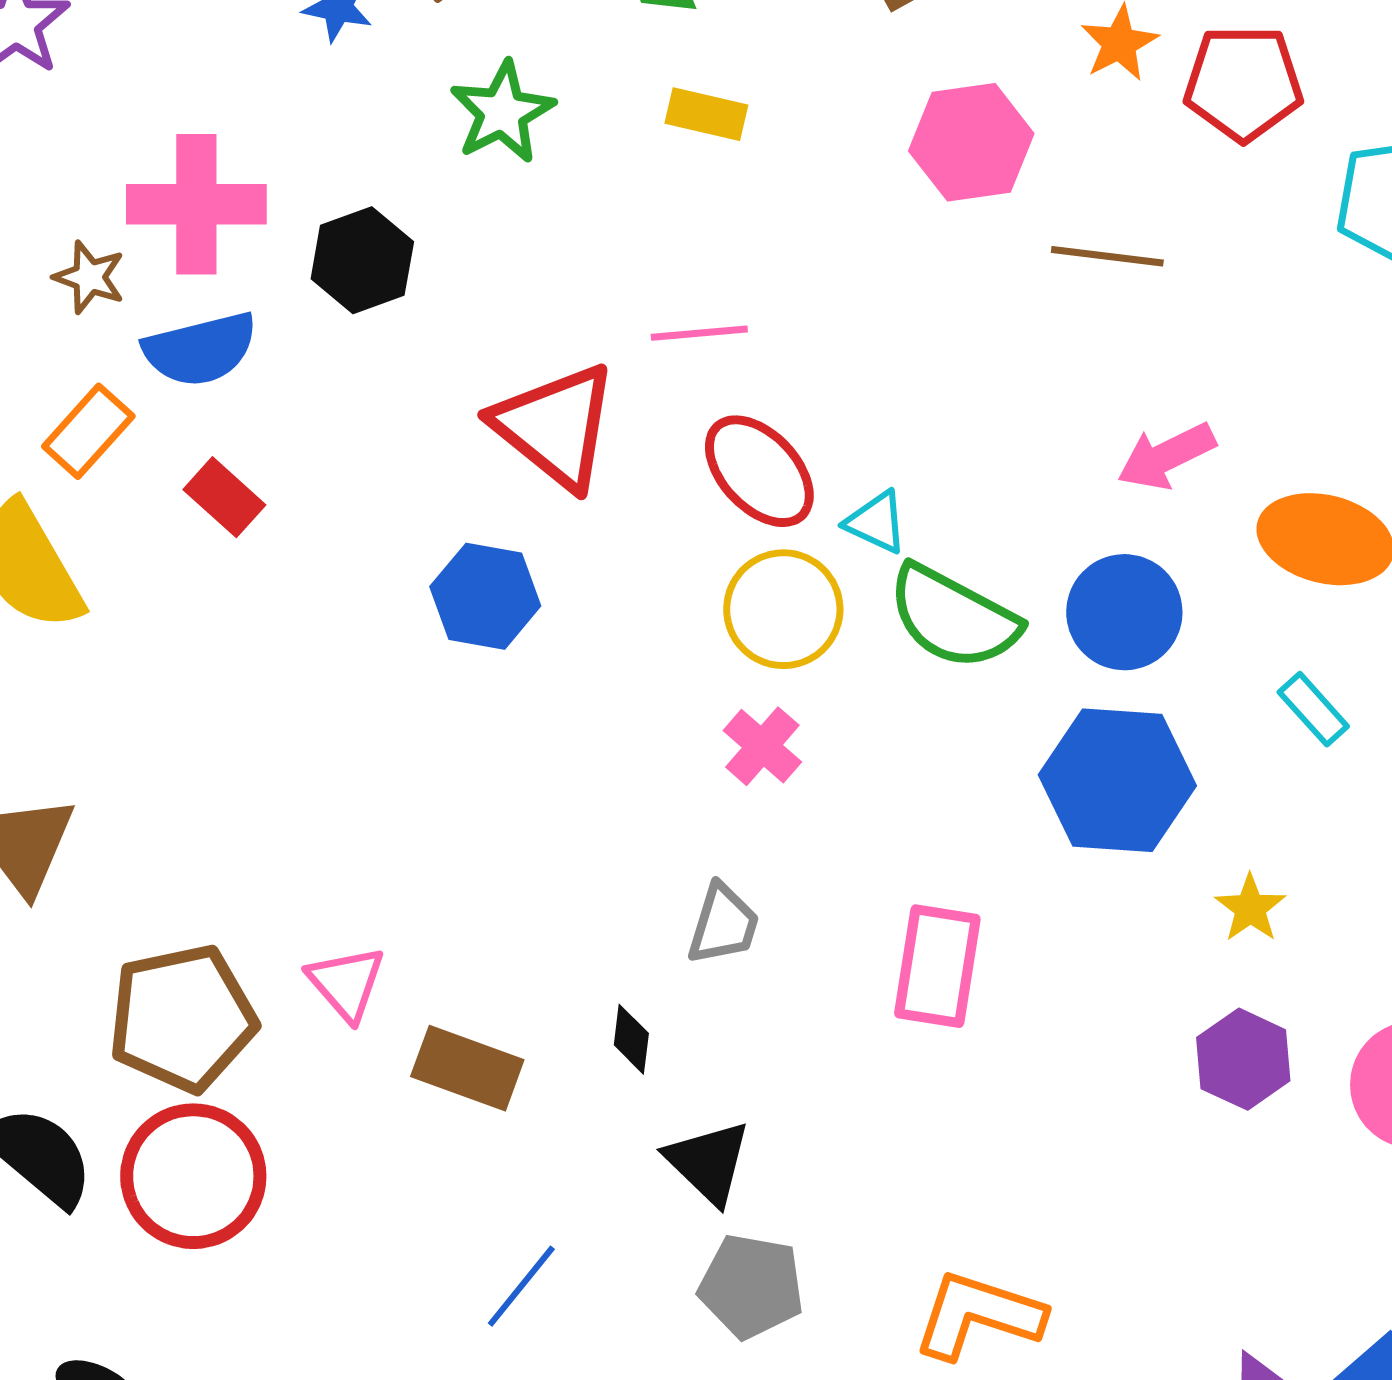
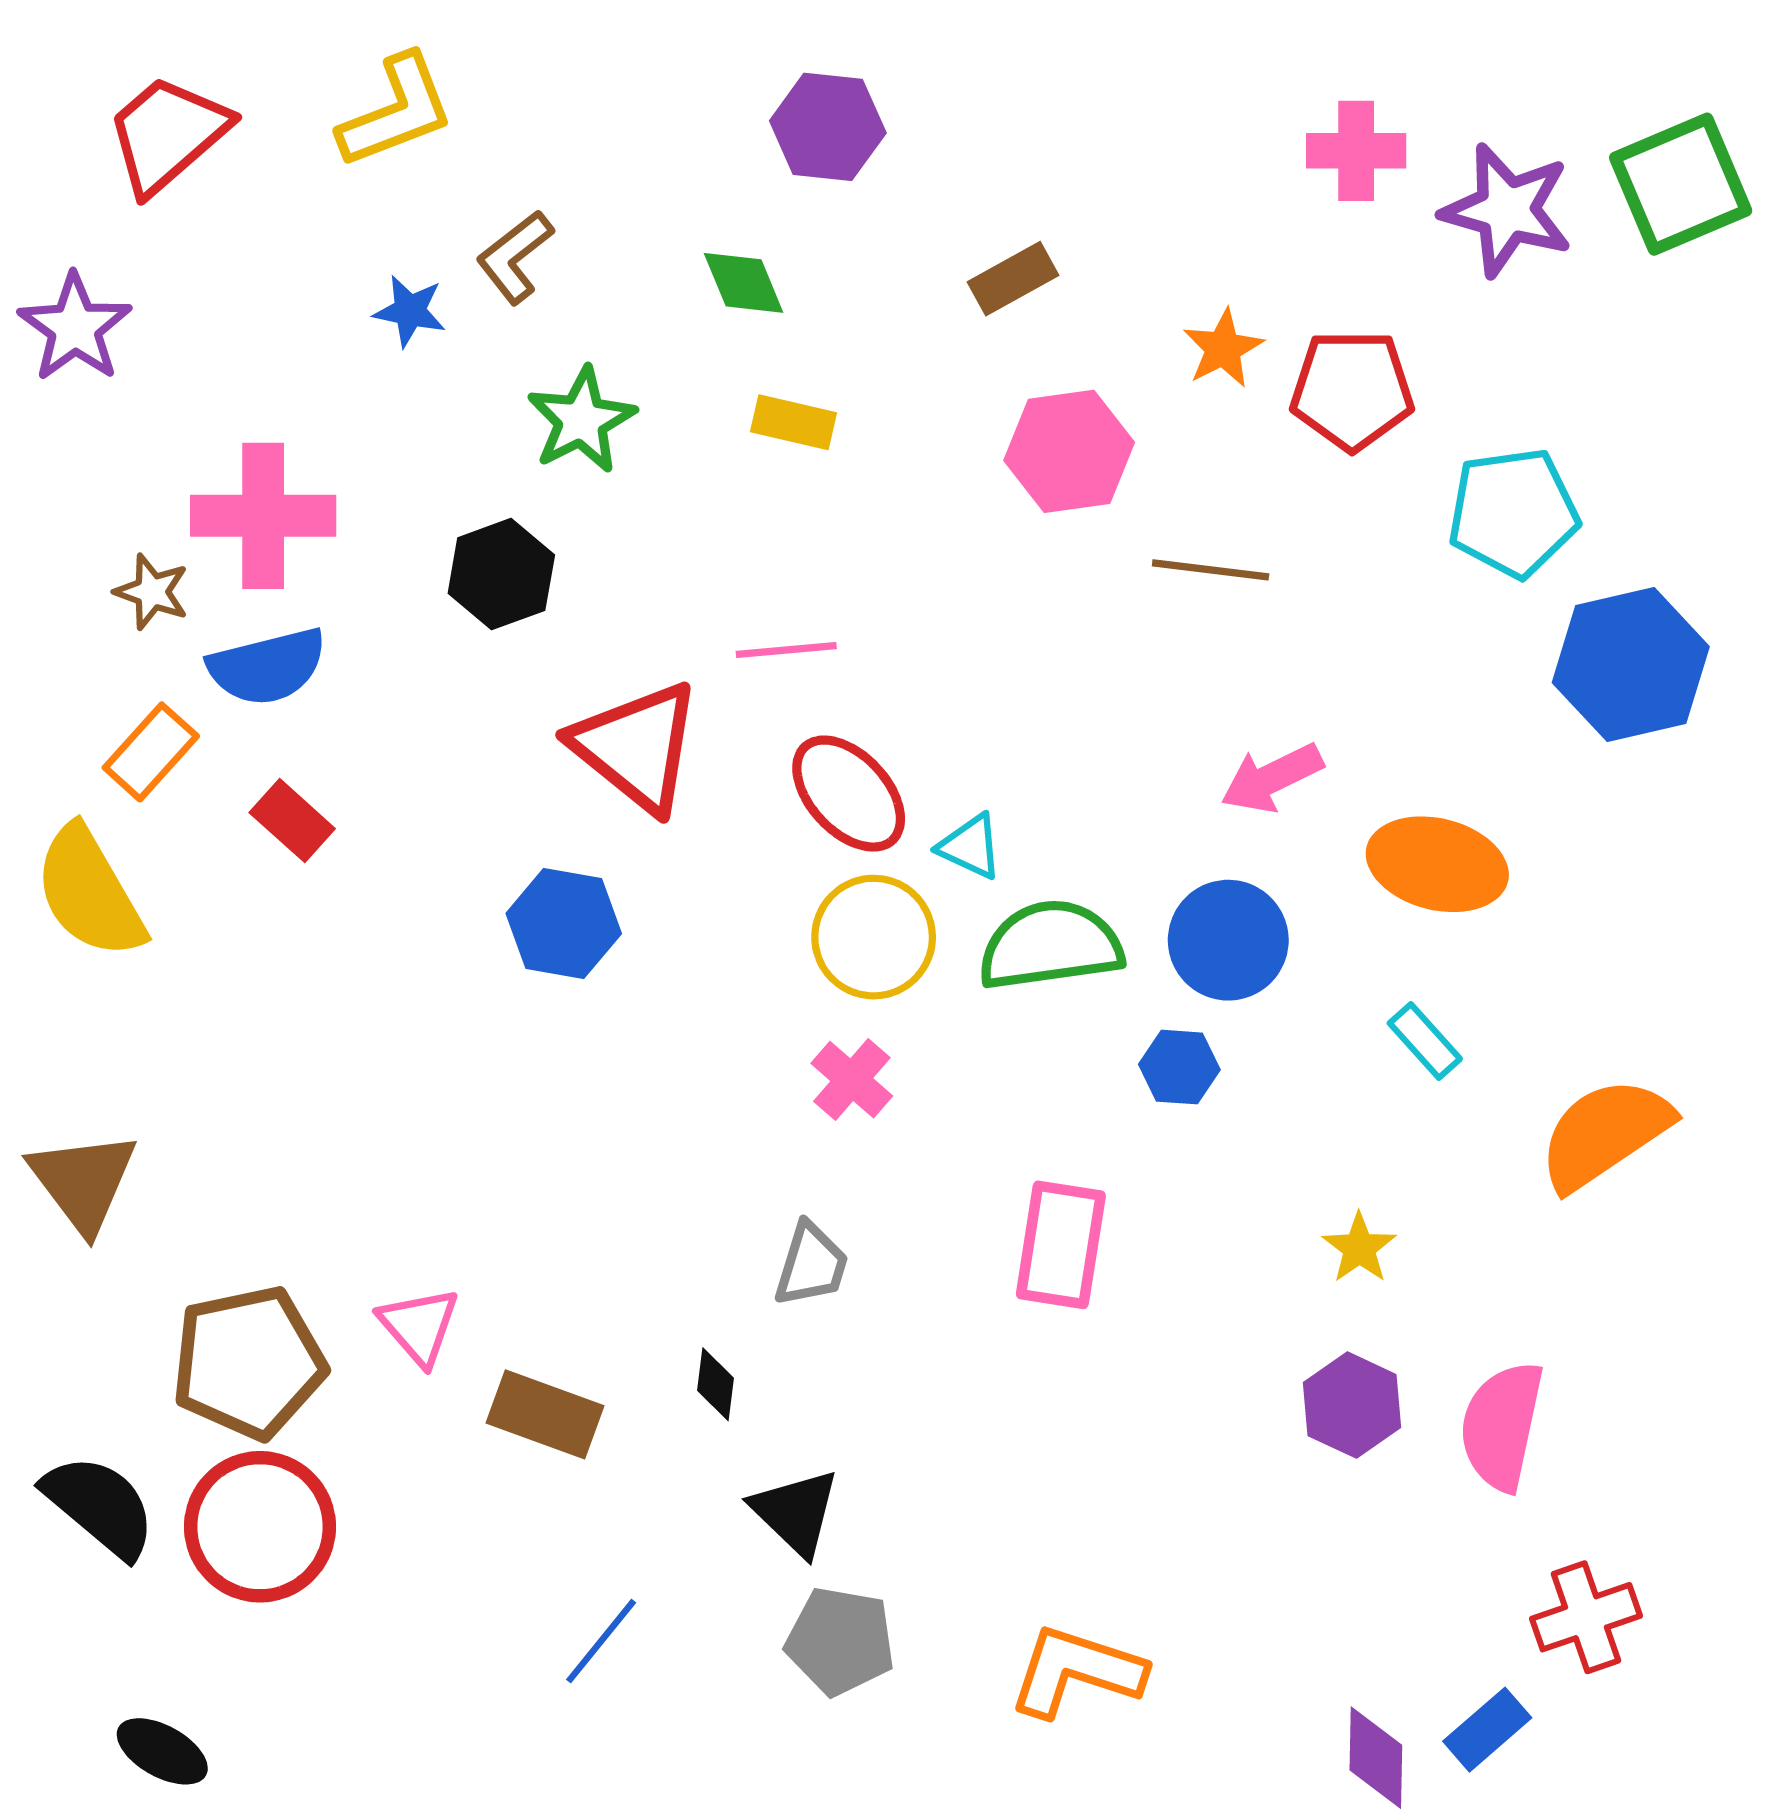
black hexagon: (362, 260) -> (501, 574), moved
green semicircle: (953, 617) -> (1050, 945), turned 144
blue hexagon: (1117, 780) -> (1179, 1067), moved, size x0.5
pink rectangle: (937, 966) -> (1061, 1245), moved

